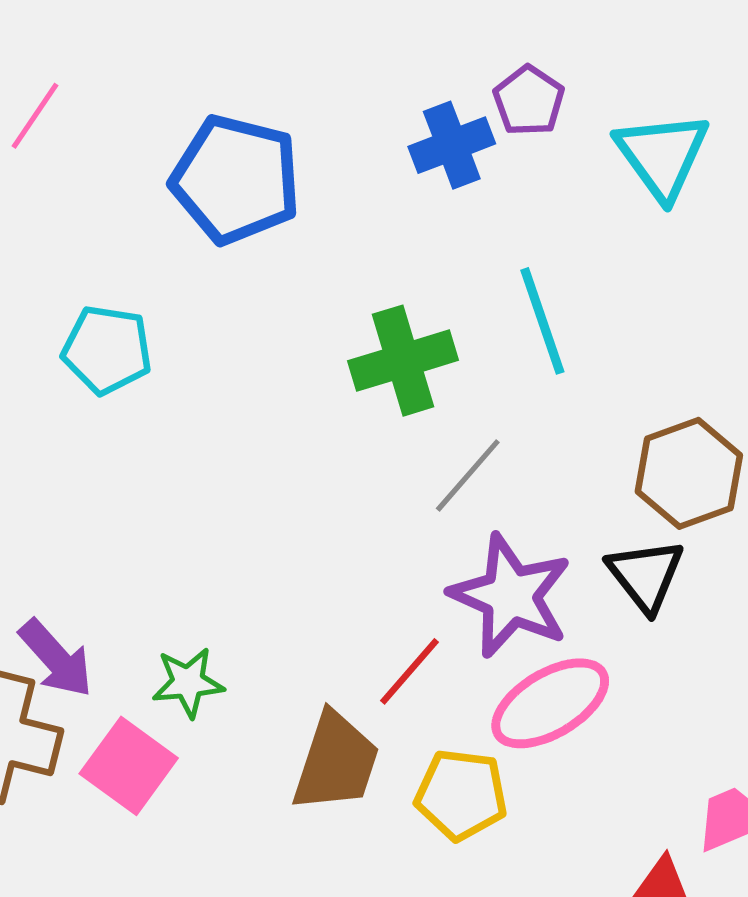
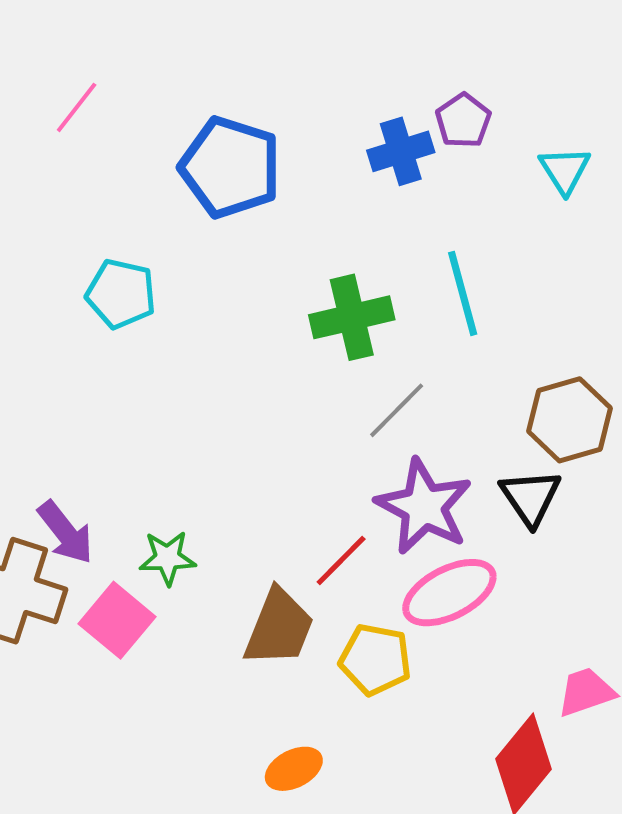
cyan triangle: (662, 155) -> (565, 170), size x0.7

